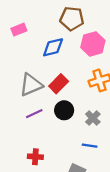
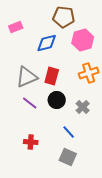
red rectangle: (59, 84) -> (52, 76), turned -30
purple line: (34, 114) -> (30, 103), turned 63
blue line: (90, 146) -> (69, 132), moved, turned 40

